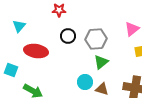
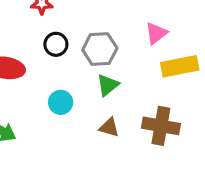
cyan circle: (85, 82) -> (61, 102), moved

